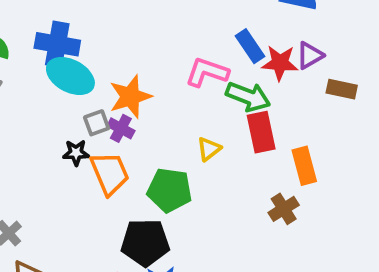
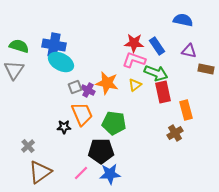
purple triangle: (310, 55) -> (189, 51), turned 42
red star: (280, 63) -> (134, 43), moved
orange star: (130, 97) -> (107, 83), moved, turned 30
yellow triangle: (209, 149) -> (135, 85), moved
black star: (76, 153) -> (64, 127), moved

